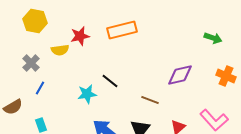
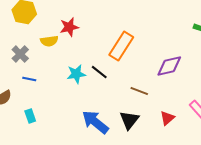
orange rectangle: (122, 30) -> (121, 46), moved, turned -44
blue line: (40, 88) -> (29, 79), turned 72
cyan star: (87, 94) -> (76, 74), moved

